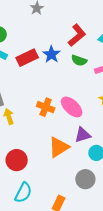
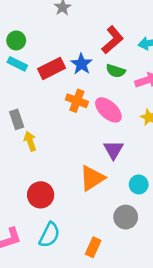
orange cross: (46, 107) -> (77, 101), moved
pink ellipse: (72, 107) -> (108, 110), moved
purple triangle: (83, 135) -> (114, 150), moved, turned -42

